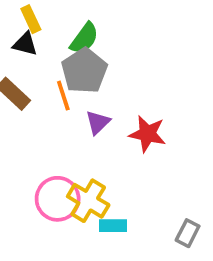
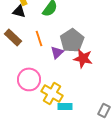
gray pentagon: (84, 71) -> (72, 40), moved
pink circle: (58, 199) -> (29, 79), moved

